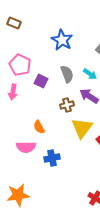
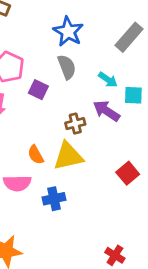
gray semicircle: (67, 74) -> (67, 67), moved
yellow triangle: (82, 128) -> (68, 156), moved, turned 40

